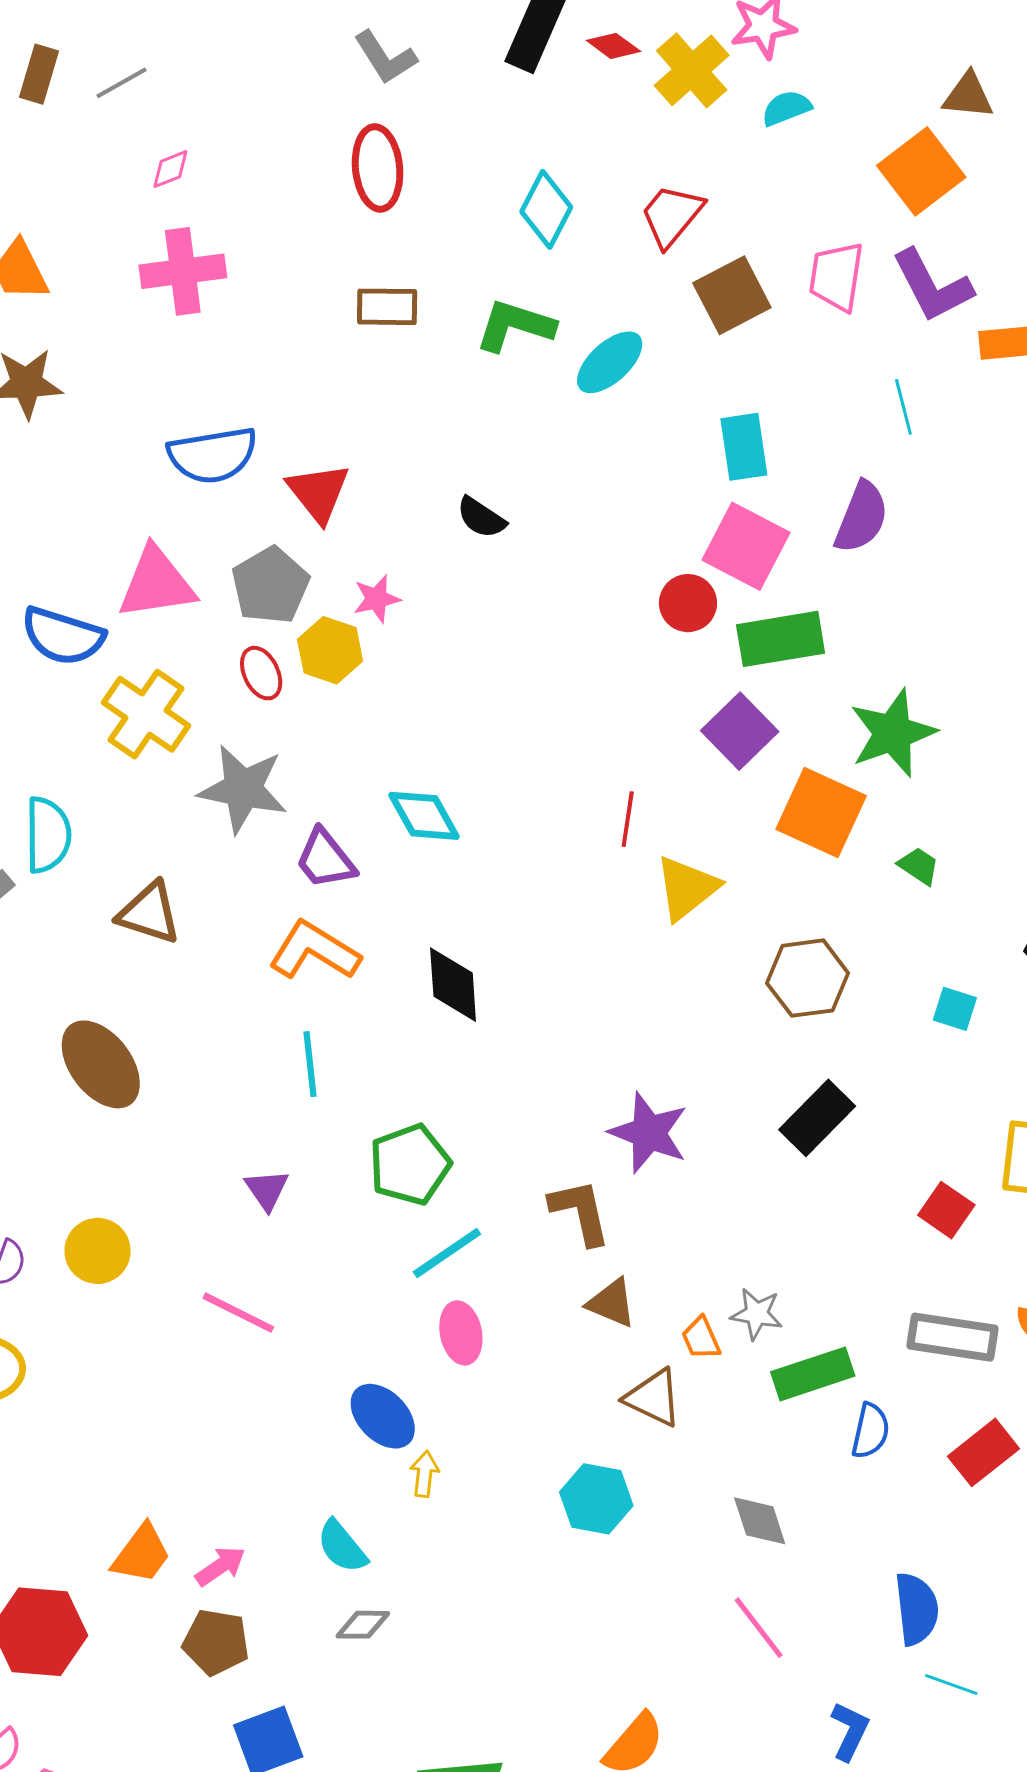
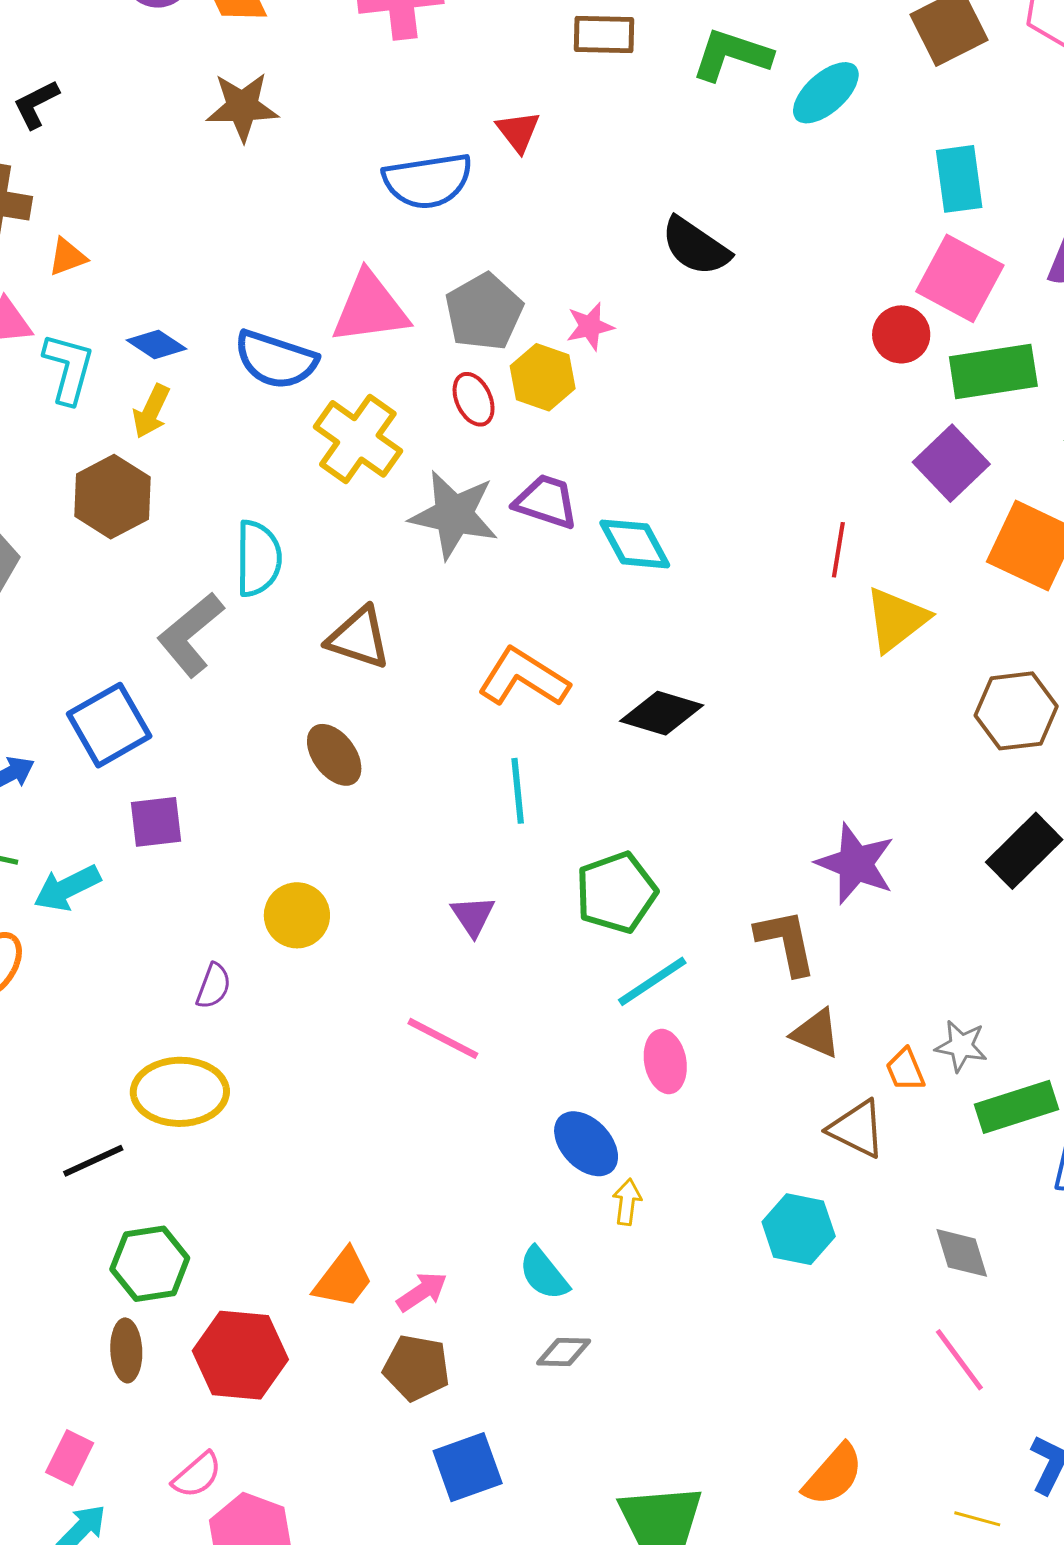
red triangle: (318, 493) -> (518, 131), moved, size x0.7
black semicircle: (481, 518) -> (695, 246), size x1.4
purple trapezoid: (325, 859) -> (546, 502), moved, turned 146
black diamond: (453, 985) -> (662, 713), turned -70
brown ellipse: (101, 1064) -> (334, 755), moved, size x0.7
yellow circle: (98, 1251) -> (297, 915), moved

